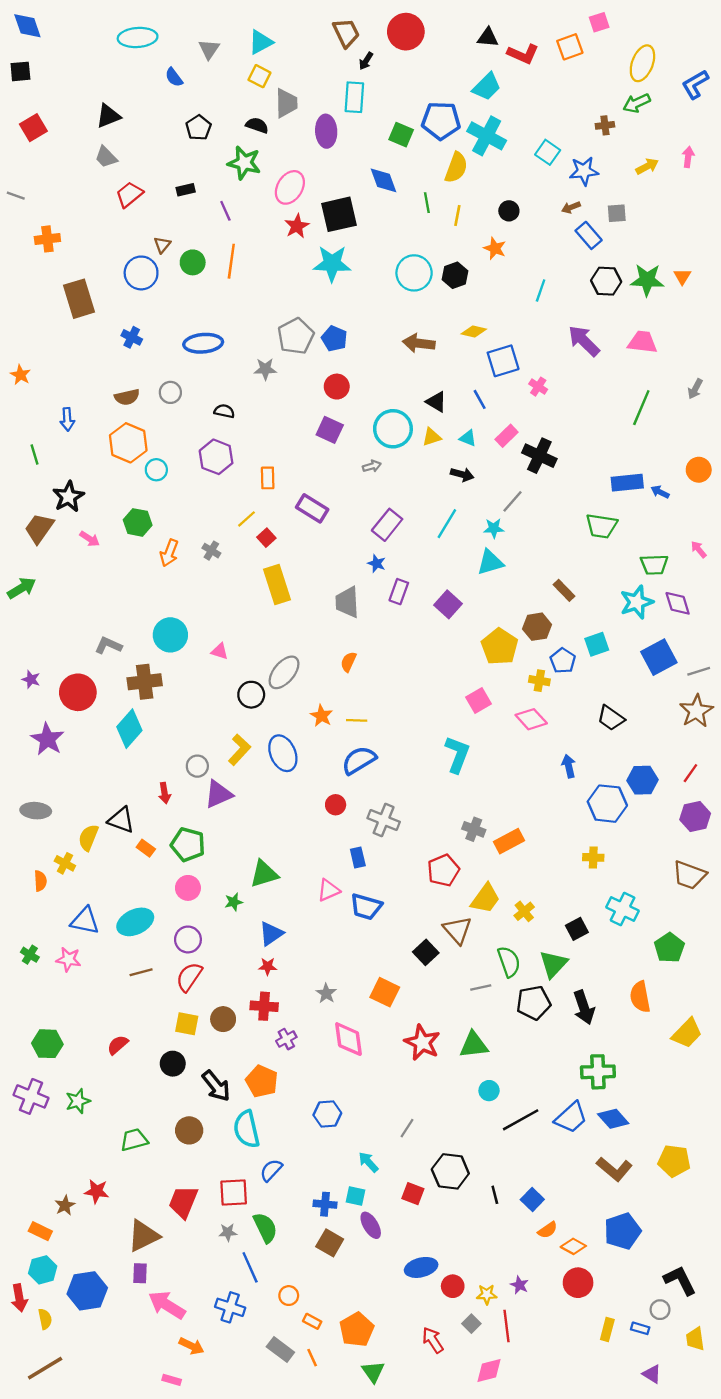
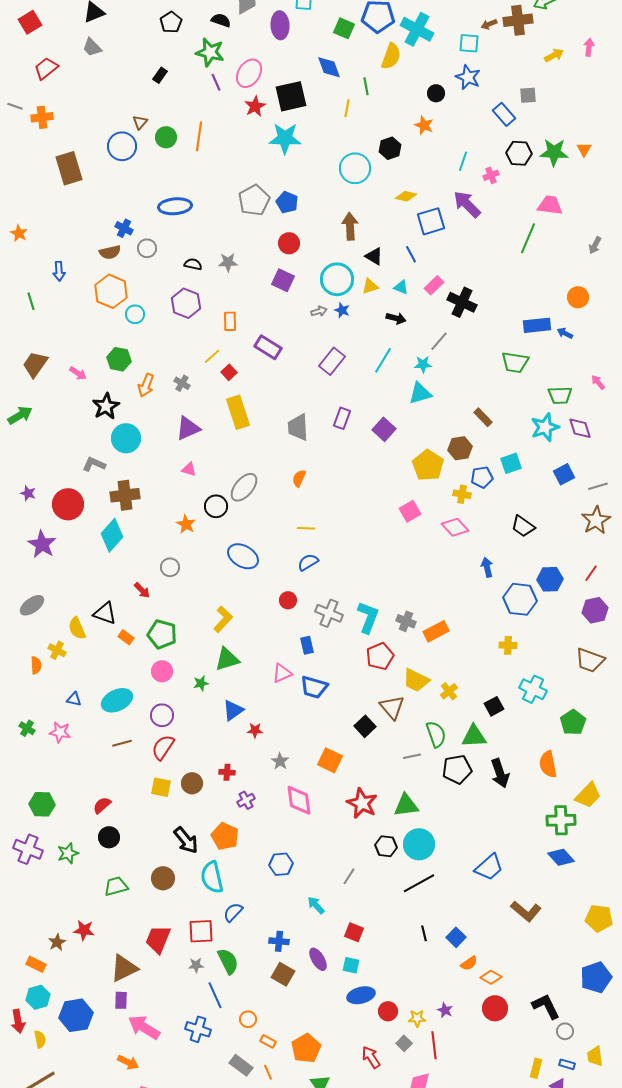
brown cross: (605, 125) -> (518, 20), size x1.8
cyan square: (548, 152) -> (469, 43), turned -30
blue star: (584, 171) -> (468, 77), moved, turned 30
black rectangle: (186, 190) -> (160, 75), turned -42
red trapezoid: (129, 194) -> (46, 68), moved
gray line: (16, 196) -> (15, 106), moved
brown arrow: (571, 207) -> (489, 24), moved
purple line: (225, 211) -> (216, 82), moved
yellow line: (457, 216) -> (347, 108), moved
cyan circle: (414, 273) -> (355, 168), moved
blue cross: (132, 337) -> (124, 228), moved
purple arrow: (584, 341) -> (467, 204), moved
brown arrow: (419, 343) -> (350, 226), moved, turned 80
gray star: (265, 369) -> (228, 262), moved
pink cross: (538, 387) -> (491, 175), moved, turned 35
green line: (641, 408) -> (528, 238), moved
orange circle: (699, 470) -> (578, 297), moved
black star: (68, 497) -> (106, 406), moved
blue star: (377, 563) -> (342, 310), moved
cyan circle: (170, 635) -> (126, 438), moved
blue square: (659, 657) -> (564, 474), size x0.7
blue pentagon: (563, 661) -> (482, 477), turned 30
orange star: (321, 716) -> (186, 524), moved
yellow L-shape: (239, 750) -> (223, 619), moved
blue ellipse: (283, 753) -> (243, 556), turned -36
cyan L-shape: (457, 754) -> (368, 617), moved
blue semicircle: (359, 760) -> (308, 562), size x0.7
red arrow: (165, 793) -> (142, 590), turned -36
purple triangle: (218, 794) -> (188, 428), moved
gray ellipse: (36, 811) -> (32, 605), turned -40
yellow semicircle: (88, 838) -> (77, 628), turned -45
yellow trapezoid: (485, 898) -> (416, 680), turned 80
blue triangle: (85, 921) -> (74, 699), size x0.6
green triangle: (553, 964) -> (474, 736), turned 44
red star: (268, 966) -> (255, 730), moved
red cross: (264, 1006) -> (227, 772), size x0.7
black circle: (173, 1064) -> (109, 837), moved
green cross: (598, 1072) -> (561, 820), moved
cyan circle: (489, 1091) -> (419, 844), size x1.8
blue diamond: (613, 1119) -> (561, 857), moved
black line: (521, 1120) -> (419, 883), moved
yellow pentagon: (674, 1161) -> (599, 918), moved
black hexagon: (450, 1171) -> (386, 846), moved, size x0.7
cyan square: (355, 1196) -> (351, 965), moved
blue pentagon: (623, 1231) -> (596, 977), moved
black L-shape: (680, 1280) -> (546, 1006), moved
blue rectangle: (640, 1328) -> (567, 1064), moved
yellow rectangle: (607, 1330) -> (536, 1068), moved
orange arrow: (191, 1346) -> (128, 1062), moved

